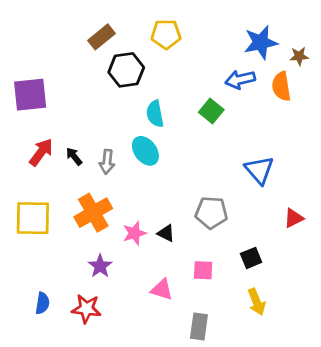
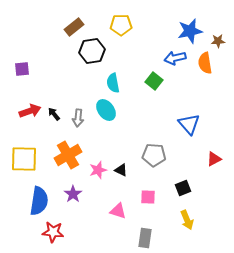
purple square: (30, 95) -> (22, 69), size x0.6
red arrow: (41, 152) -> (30, 111), turned 35
blue semicircle: (42, 303) -> (39, 201), moved, size x1.8
red star: (86, 309) -> (53, 232), moved

